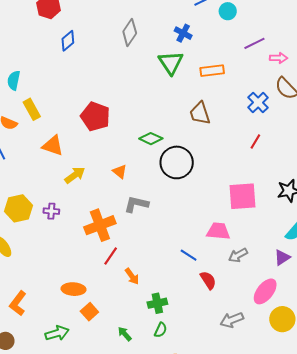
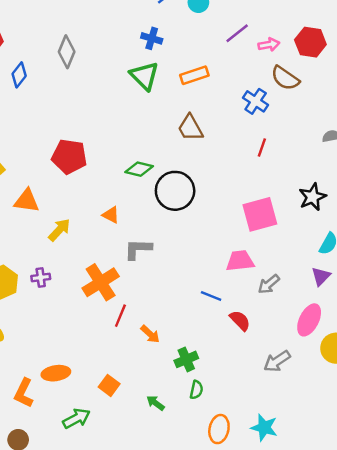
gray diamond: (130, 32) -> (67, 52), moved
orange ellipse: (74, 289) -> (56, 373), moved

